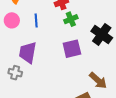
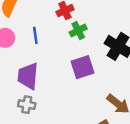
gray cross: (15, 73) -> (27, 105), moved

